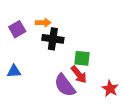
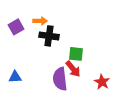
blue triangle: (14, 71) -> (15, 77), moved
purple semicircle: (65, 85) -> (60, 79), turned 30

